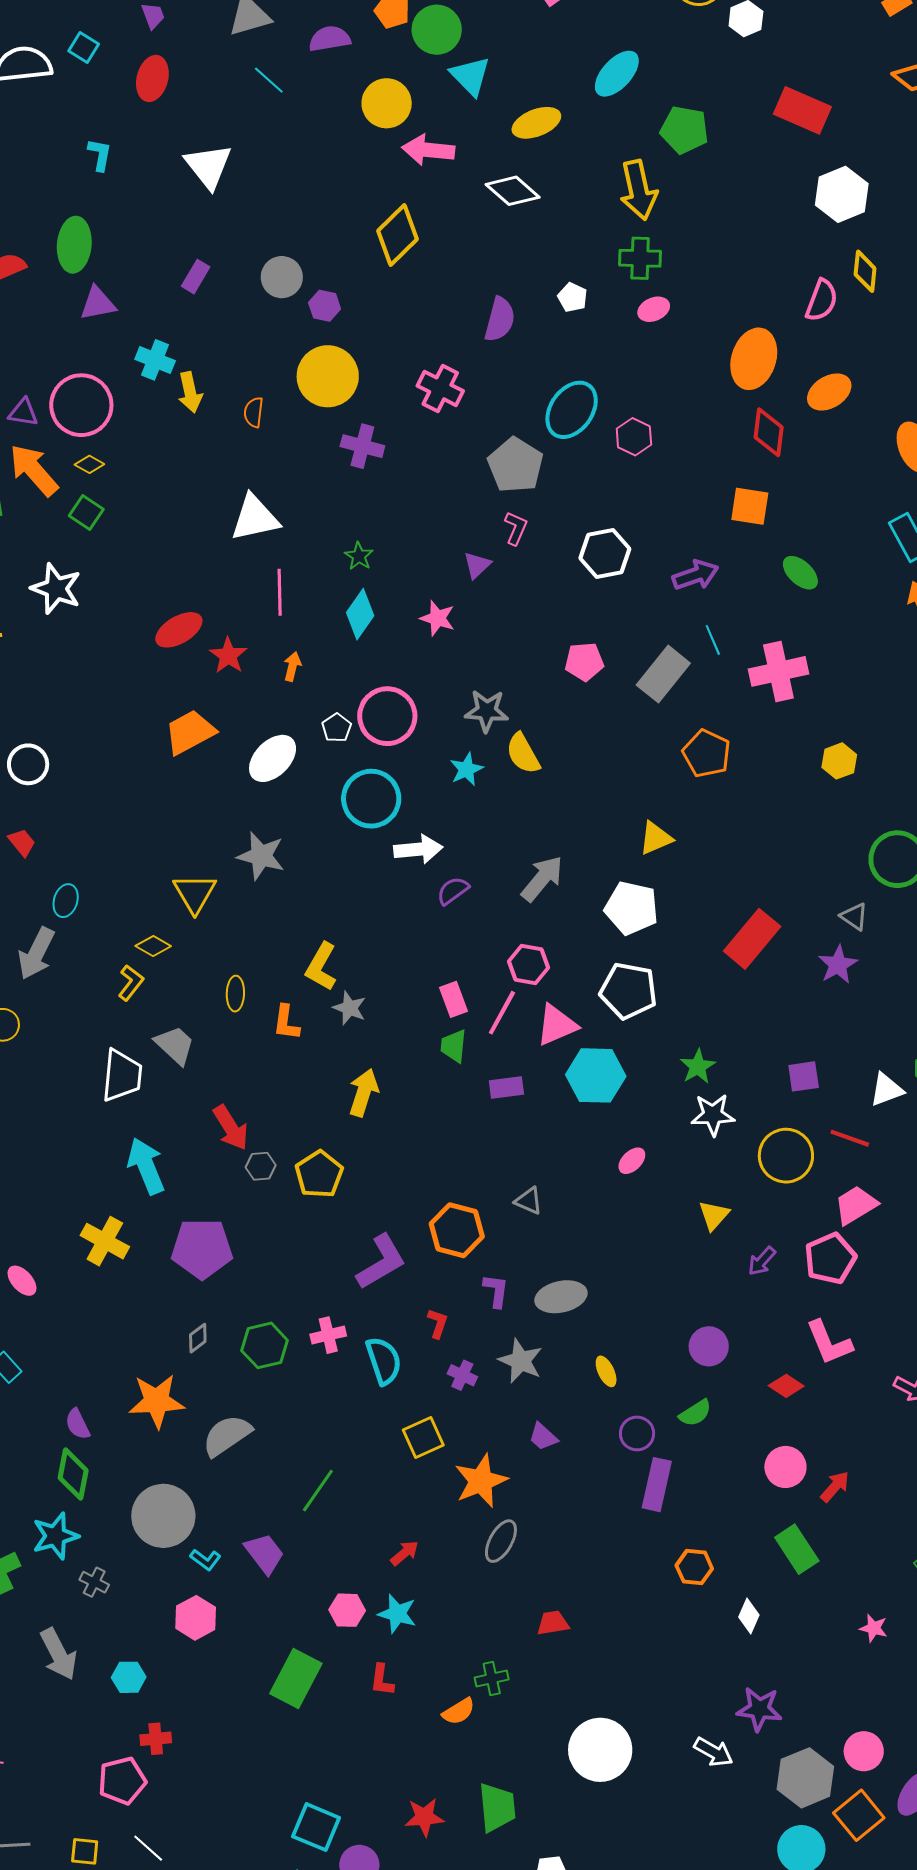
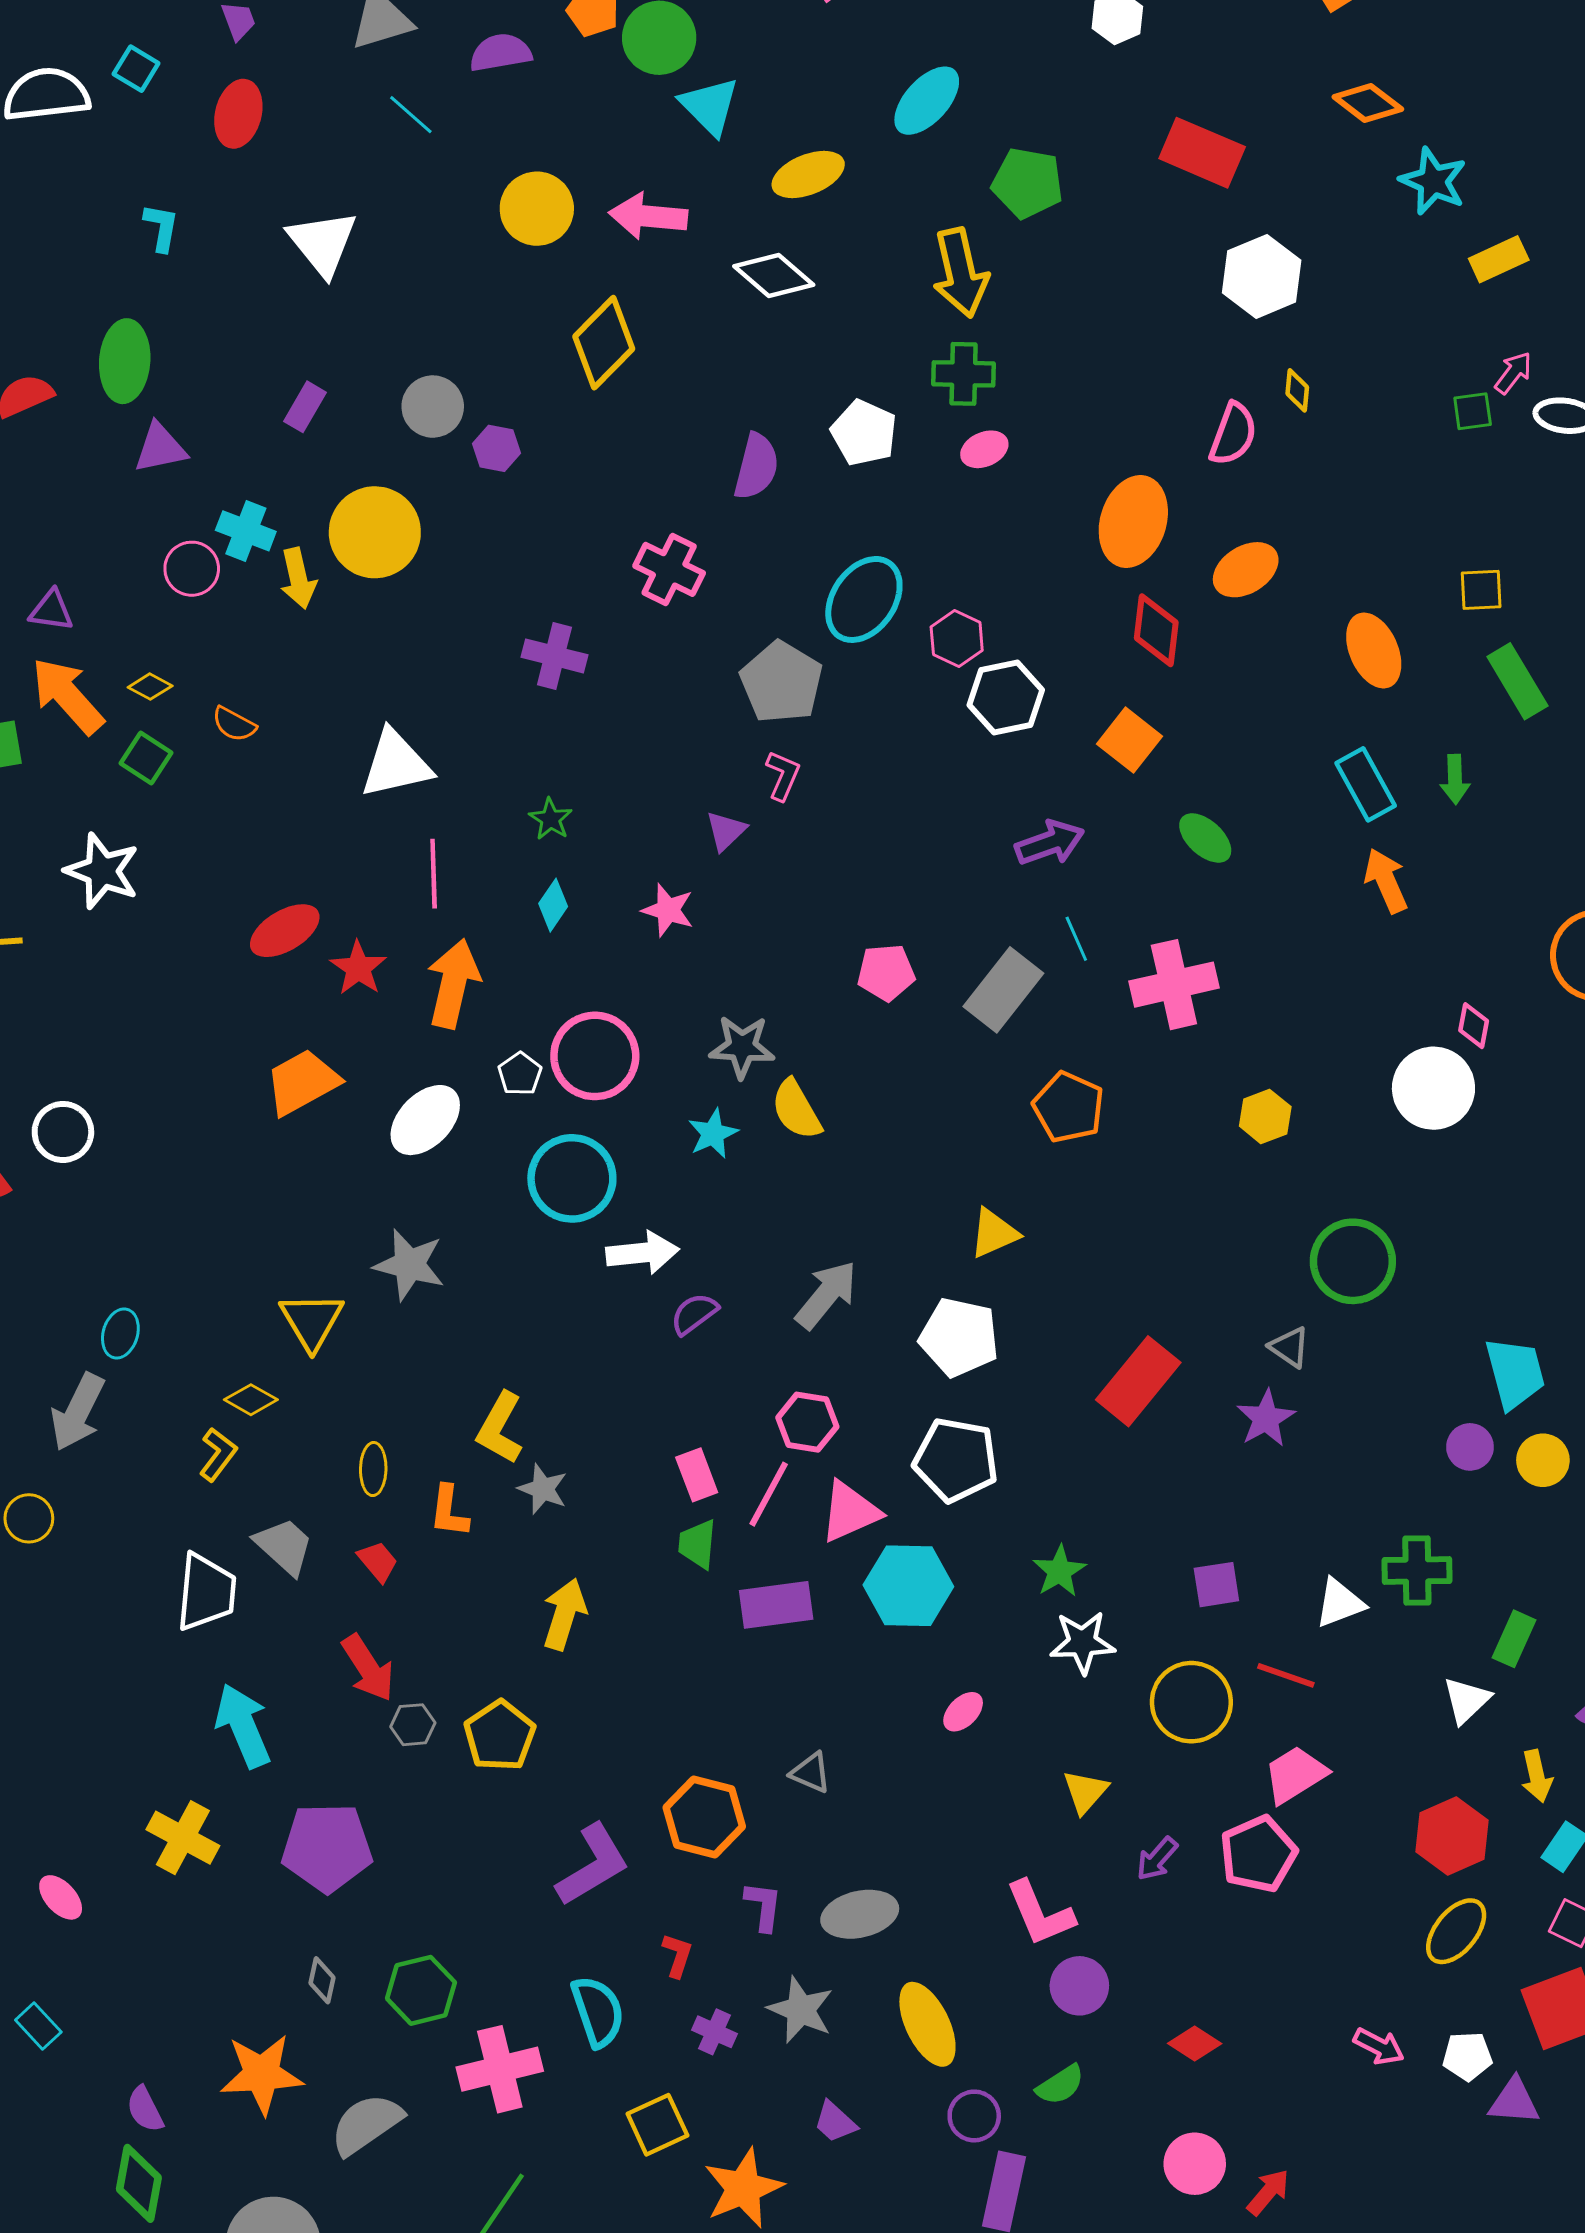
yellow circle: (387, 103) -> (537, 209), moved
yellow diamond: (865, 271) -> (1297, 390), size x0.7
white pentagon: (573, 297) -> (864, 433), size x1.5
yellow circle: (328, 376) -> (375, 532), moved
pink circle: (81, 405) -> (192, 569), moved, size x0.6
orange semicircle: (254, 412) -> (234, 724), moved, turned -68
orange square: (750, 506) -> (1129, 740), turned 30
white hexagon: (605, 553) -> (1006, 698), moved
cyan diamond: (360, 614) -> (553, 905), size x0.7
orange arrow: (292, 666) -> (453, 983), size x2.0
red trapezoid: (22, 842) -> (378, 1561), moved
purple rectangle: (506, 1088) -> (776, 1605), size x1.4
pink cross: (328, 1335) -> (500, 2069), moved, size x1.6
gray diamond: (198, 1338) -> (322, 1980), turned -40
pink L-shape: (829, 1343) -> (1040, 1913), moved
yellow ellipse: (606, 1371) -> (927, 2024), size x1.8

